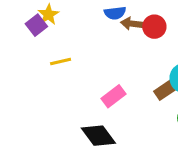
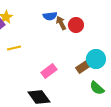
brown arrow: (132, 24) -> (61, 23), turned 56

